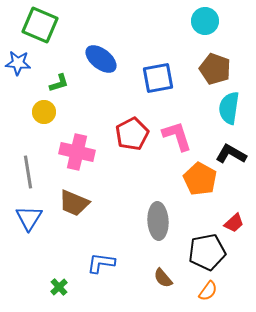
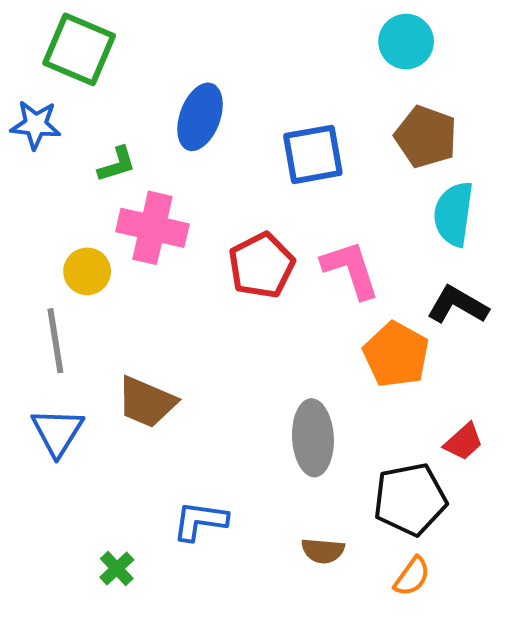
blue ellipse: (101, 59) -> (200, 117), turned 72
yellow circle: (44, 112) -> (87, 271), moved
pink cross: (77, 152) -> (152, 228), moved
brown semicircle: (163, 278) -> (323, 551), turned -45

